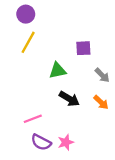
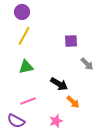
green triangle: (58, 71) -> (26, 67), moved
orange arrow: (101, 102) -> (73, 102), moved
purple semicircle: (41, 142) -> (16, 121), moved

